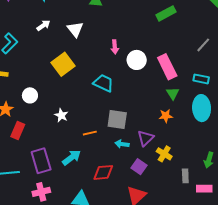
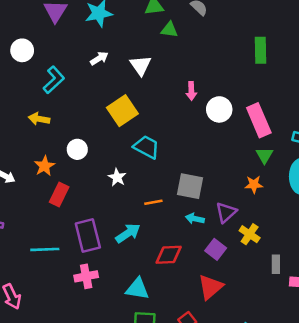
green rectangle: (166, 13) -> (261, 50), turned -66
cyan trapezoid: (103, 83) -> (146, 147), moved

